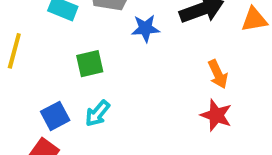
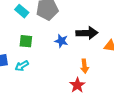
blue star: (145, 28) -> (61, 41), moved

